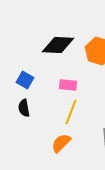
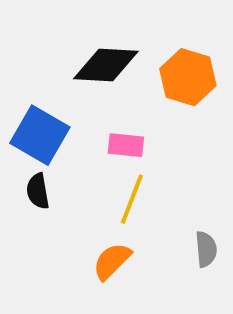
blue square: (25, 80) -> (40, 135), size x1.6

